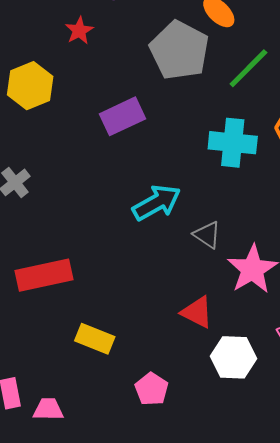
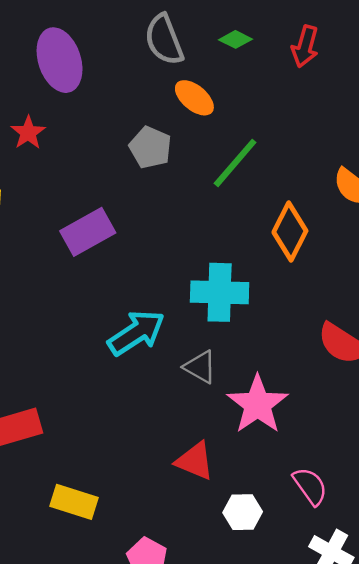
gray pentagon: (179, 50) -> (150, 147), size x0.6
cyan cross: (233, 143) -> (220, 292), moved
white hexagon: (234, 357) -> (243, 512), size x0.7

